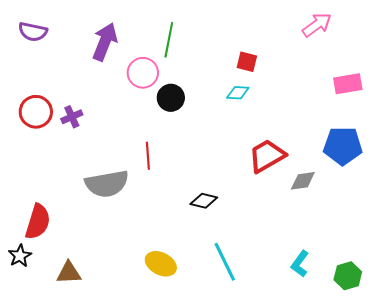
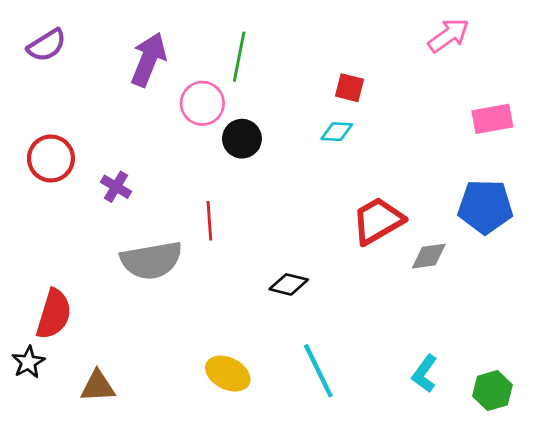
purple semicircle: (33, 32) -> (47, 45), turned -44
purple cross: (72, 117) -> (116, 187), moved, turned -35

